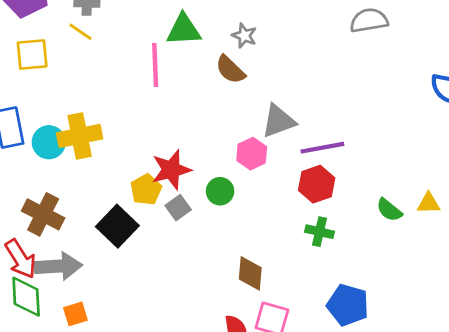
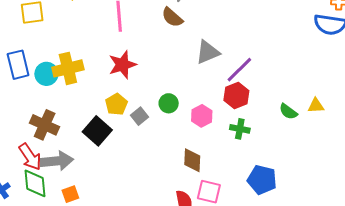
purple line: (322, 148) -> (239, 70), turned -32
pink hexagon: (252, 154) -> (202, 116), moved
red star: (171, 170) -> (122, 65), moved

